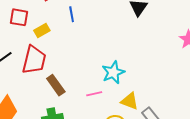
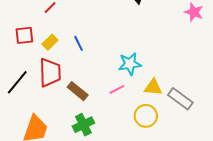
blue line: (72, 14) -> (79, 43), moved
cyan star: (113, 72) -> (130, 64), turned 30

